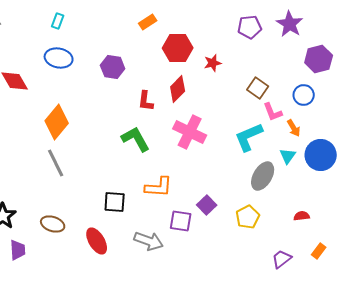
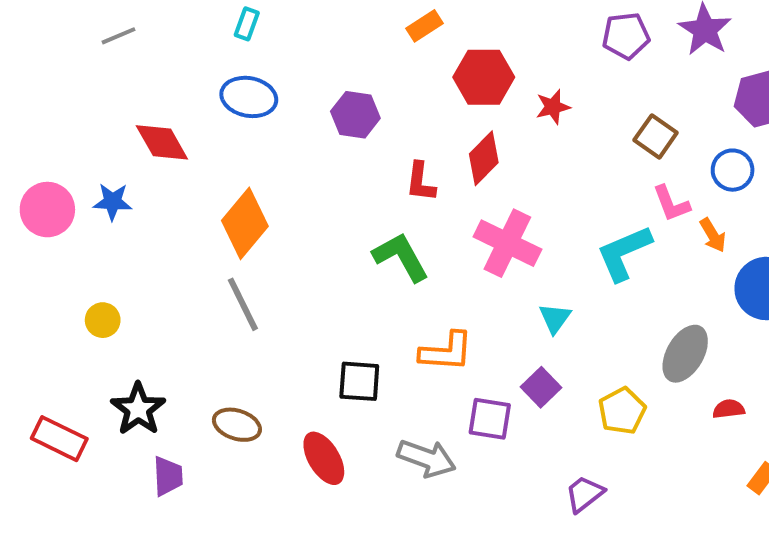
brown square: (258, 88) -> (656, 136), moved
cyan triangle: (288, 156) -> (555, 318), moved
gray ellipse: (263, 176) -> (685, 354), moved
purple trapezoid: (282, 259) -> (584, 494), moved

